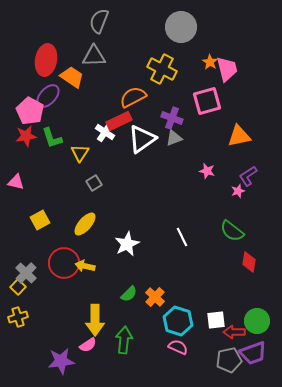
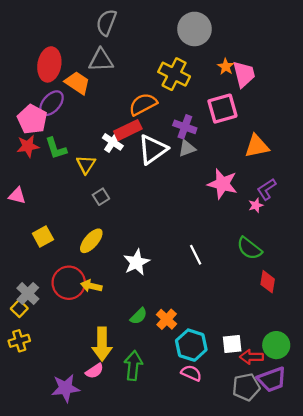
pink star: (207, 171) -> (222, 184), size x1.8

